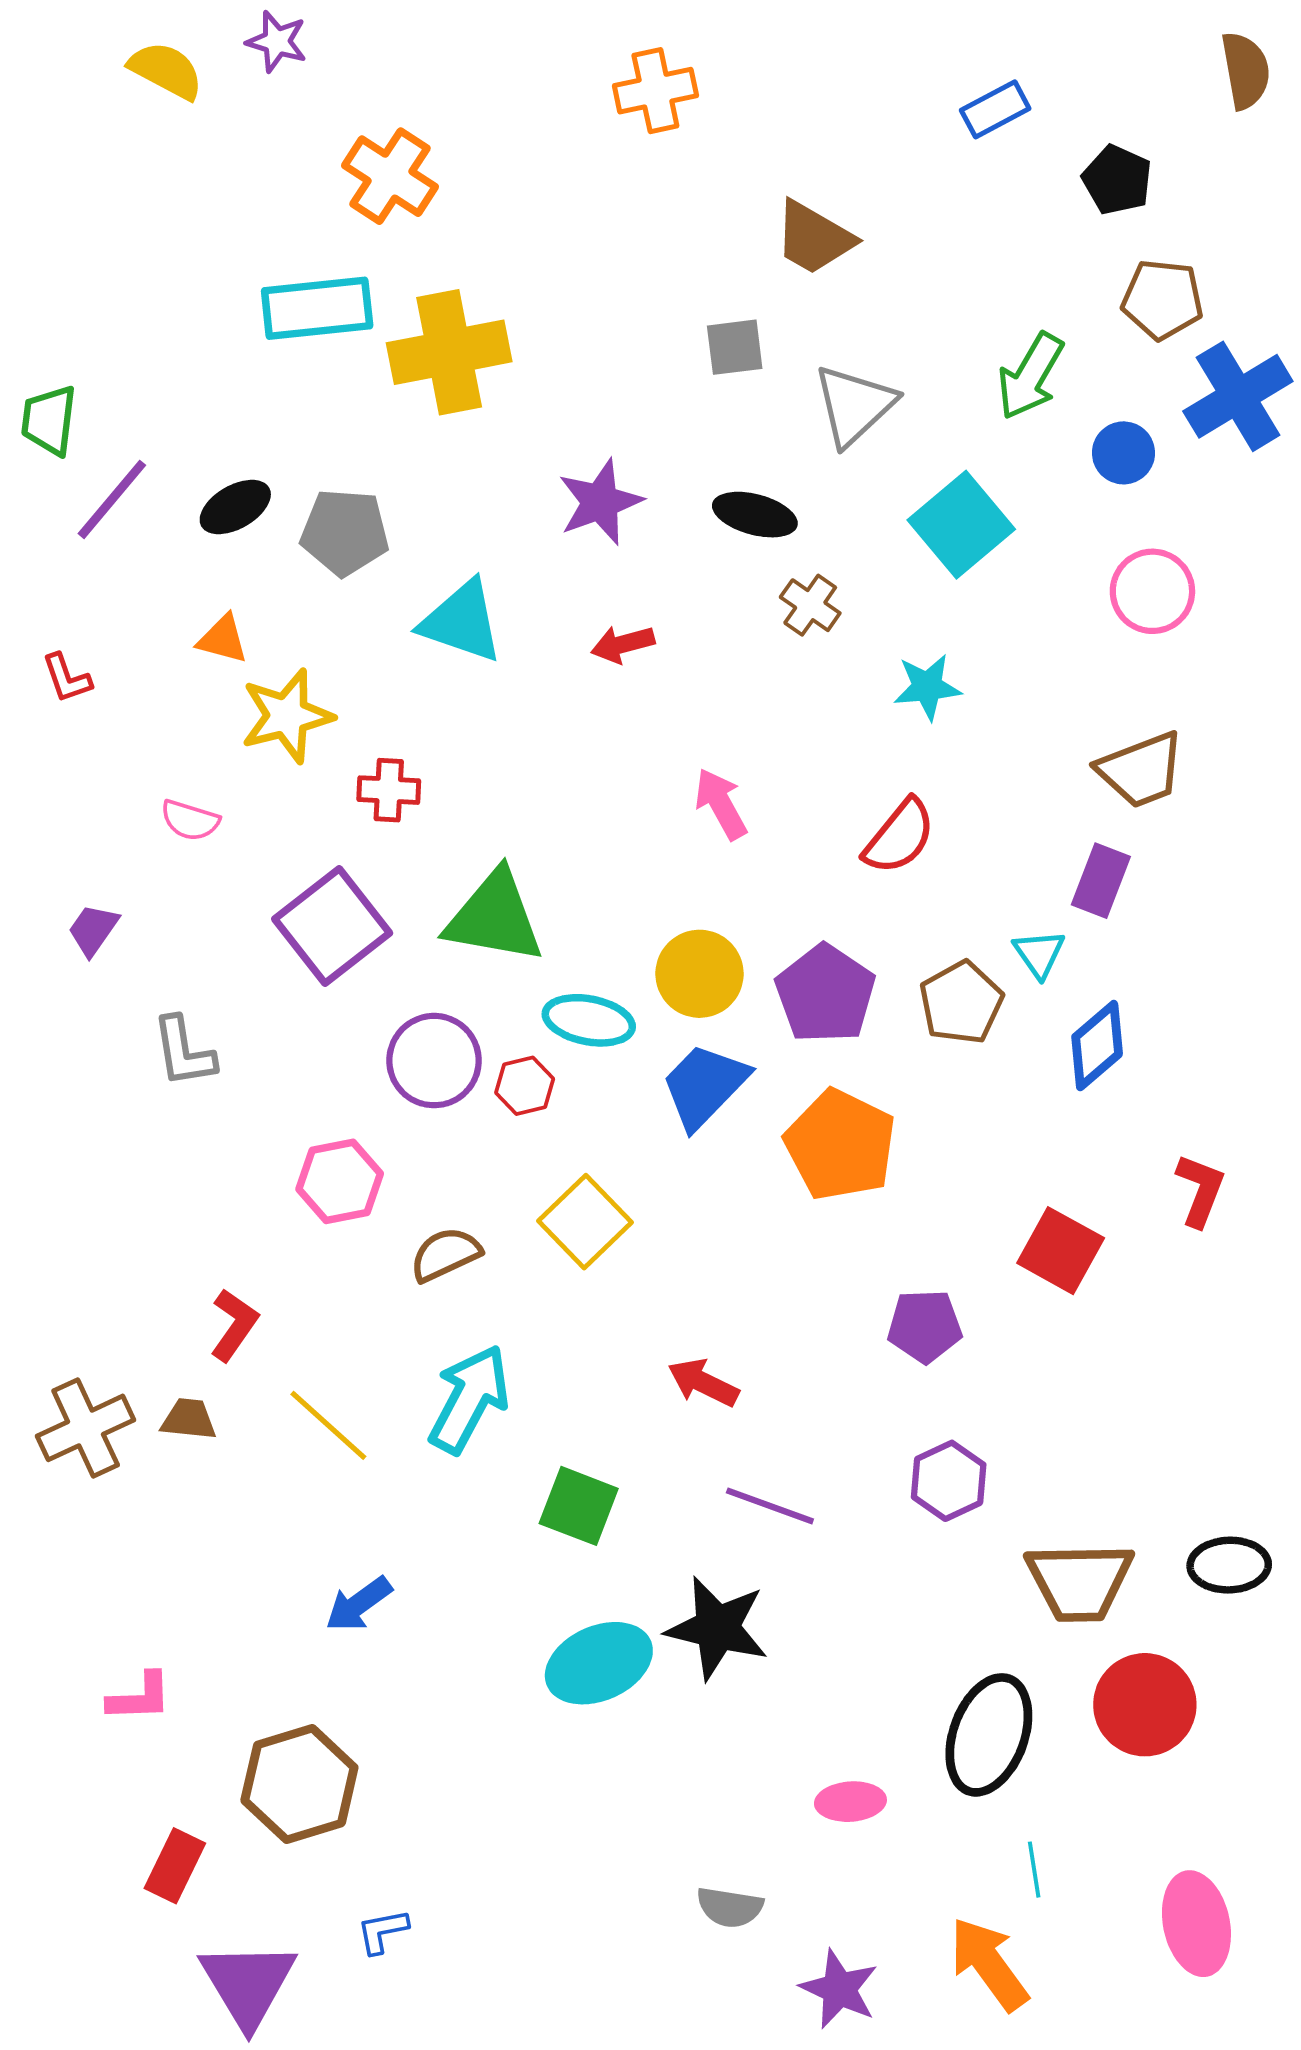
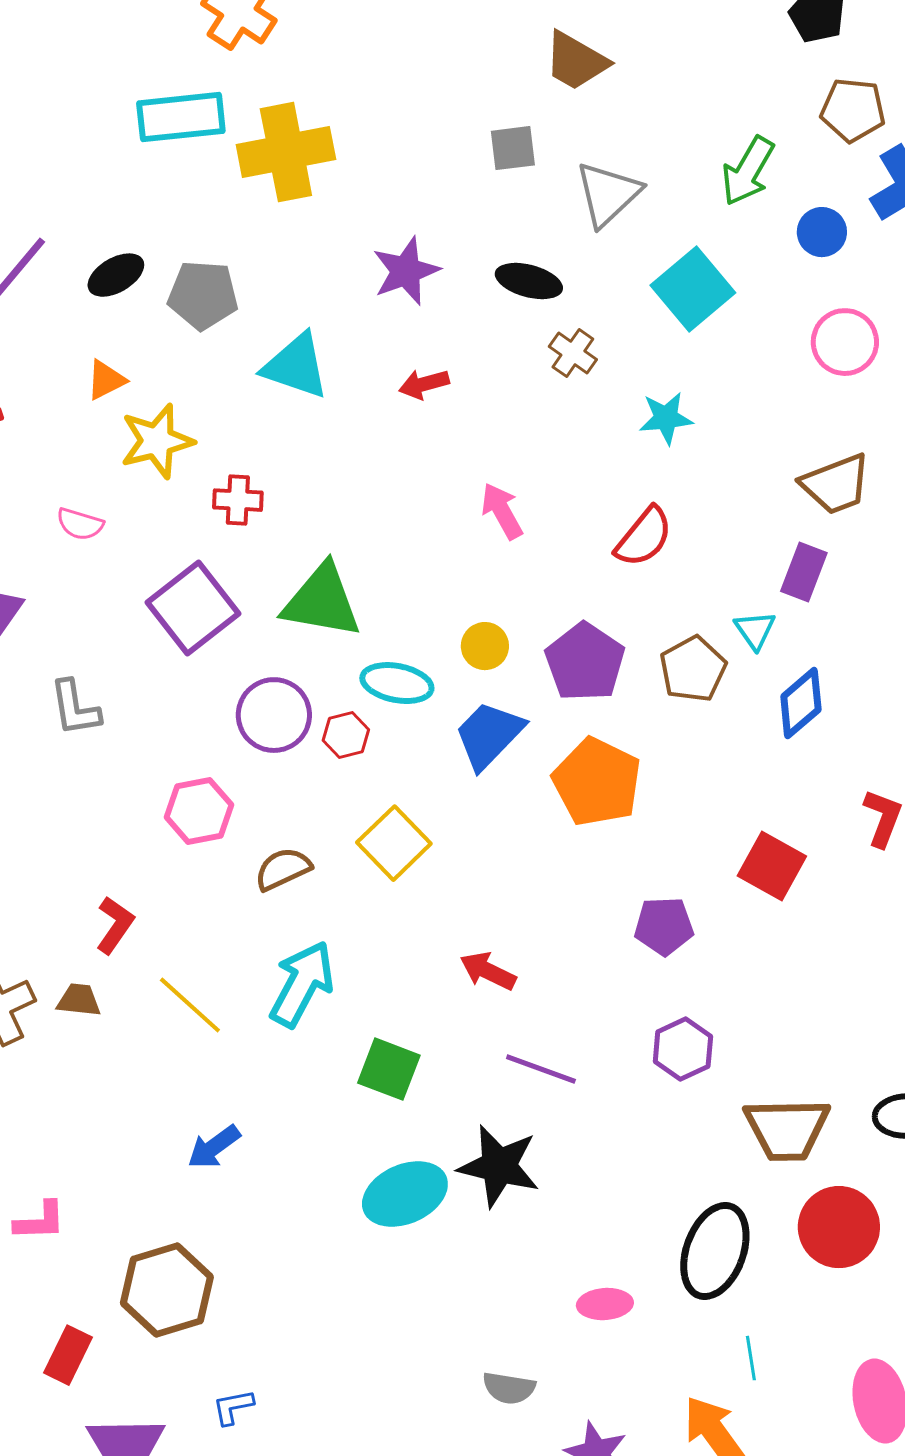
orange triangle: (223, 639) -> (106, 380), turned -42
yellow circle: (700, 974) -> (485, 646), size x0.7

